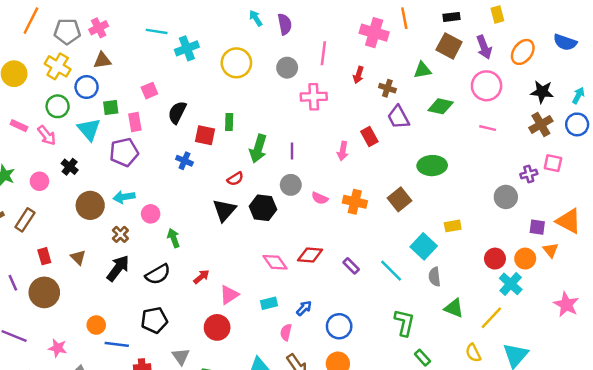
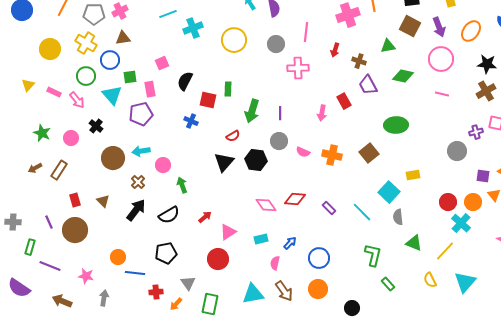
cyan line: (157, 31) -> (168, 14), turned -30
pink cross: (374, 33) -> (348, 15), turned -35

